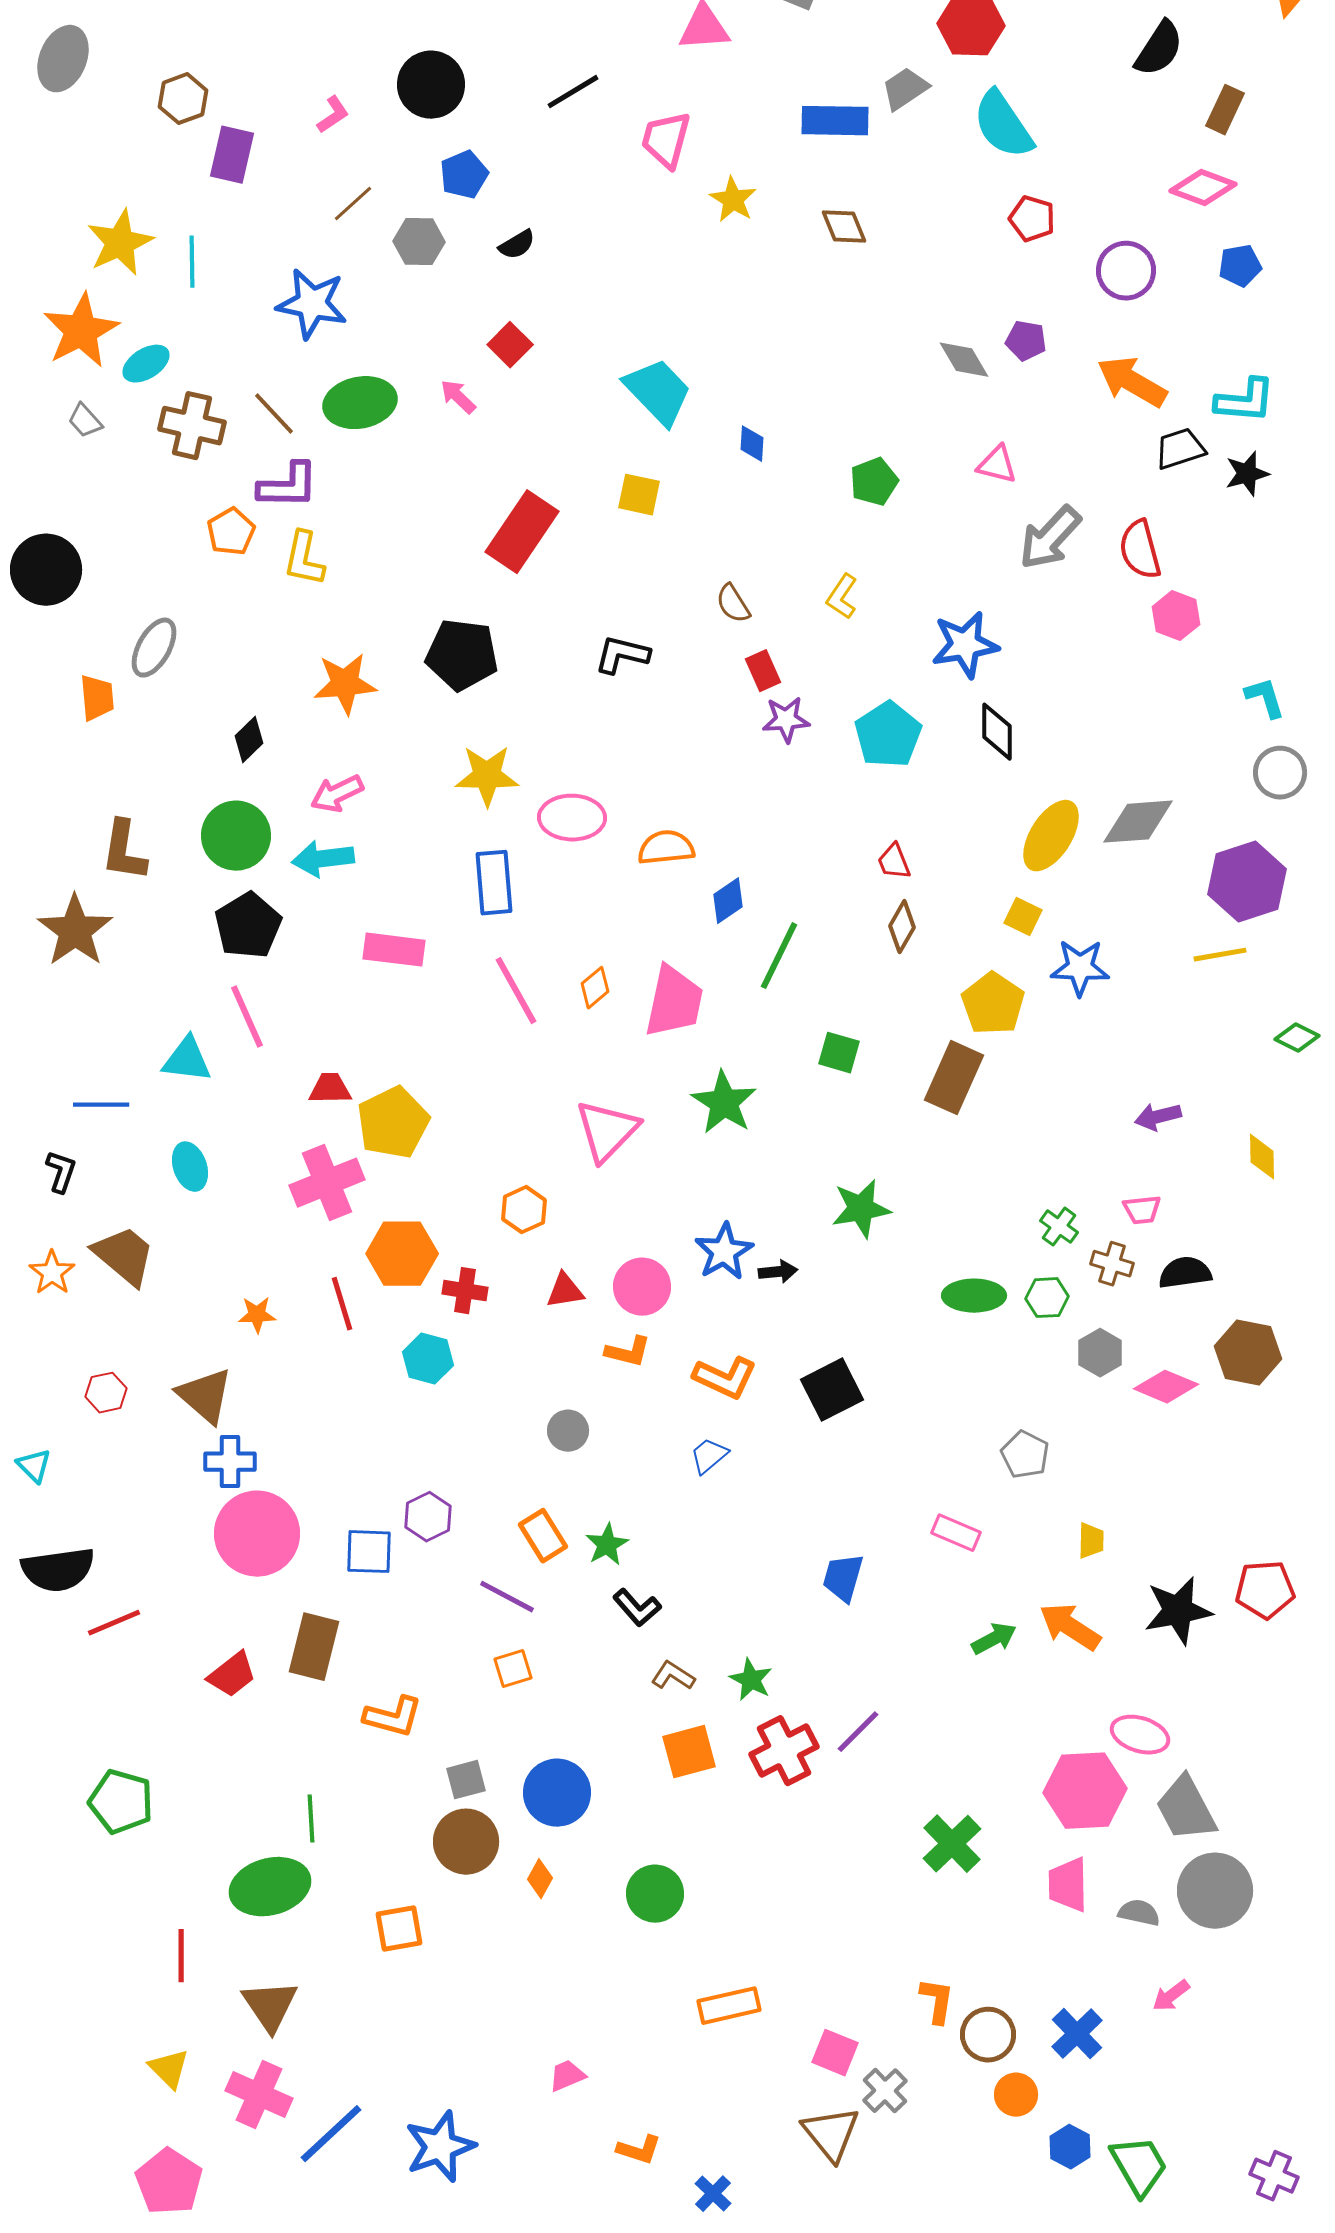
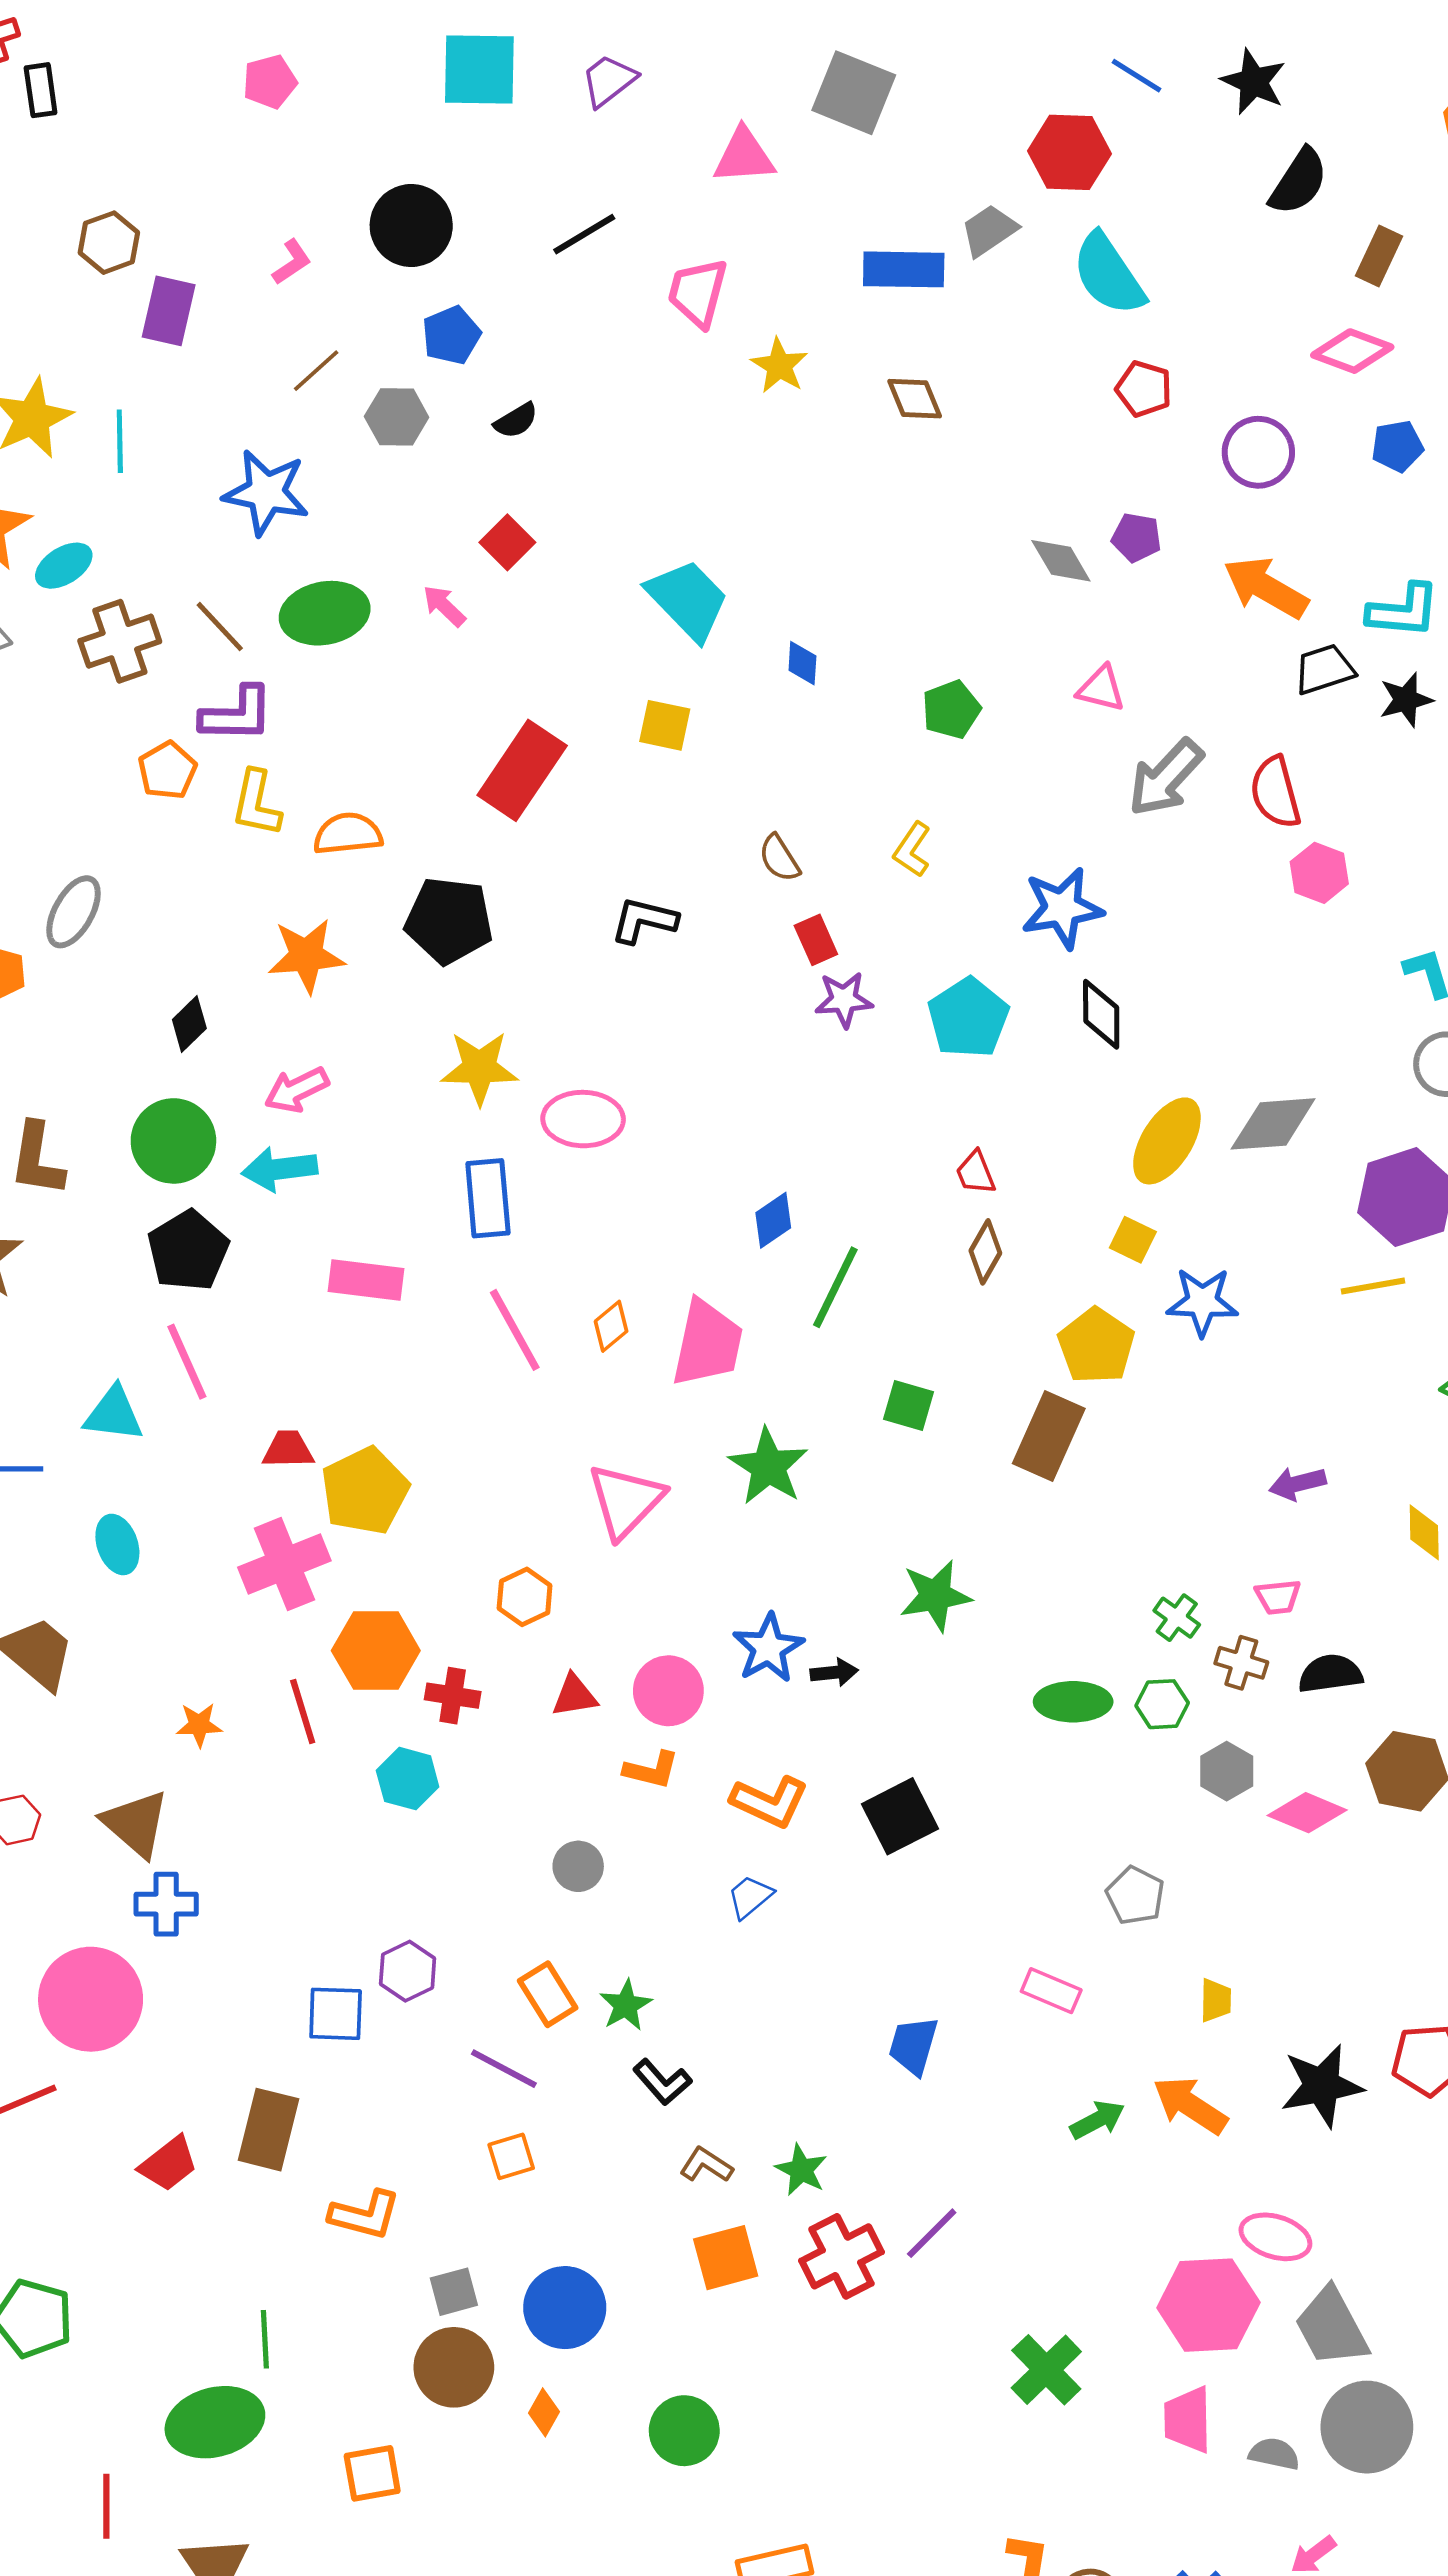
brown cross: (192, 426) -> (120, 641), turned -32
orange semicircle: (666, 848) -> (348, 834), moved
pink circle: (257, 1534) -> (91, 1999), moved

